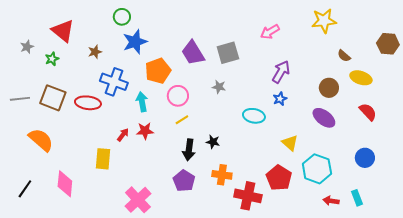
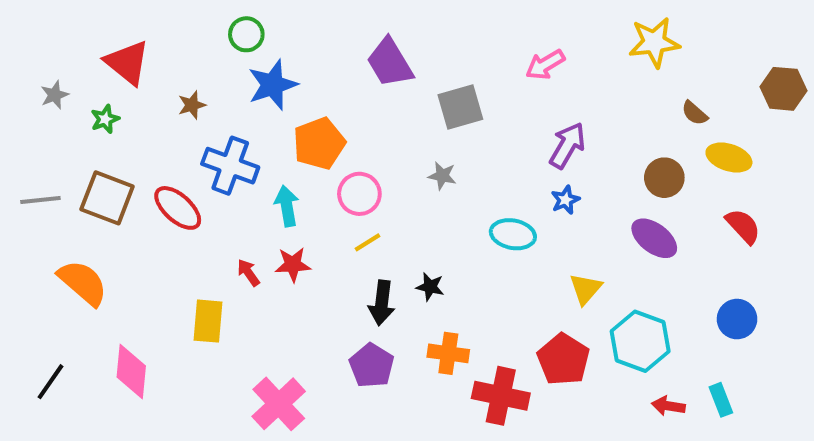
purple trapezoid: (193, 53) -> (390, 63), moved
red ellipse: (88, 103) -> (178, 208), turned 35
red arrow: (123, 135) -> (248, 273), turned -72
yellow triangle: (290, 143) -> (586, 289), turned 30

